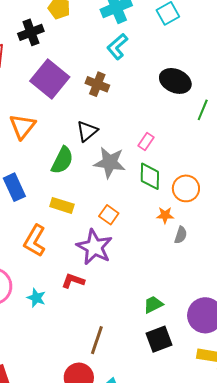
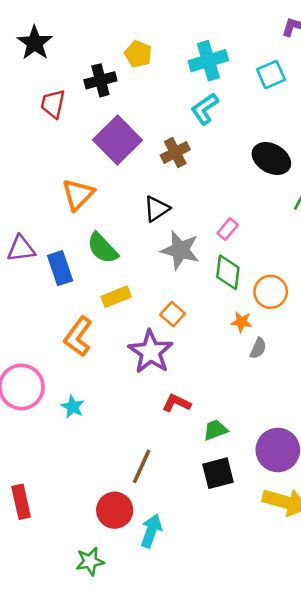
brown cross: (97, 84) -> (175, 152), turned 35
green semicircle: (62, 160) -> (103, 248), moved, turned 104
yellow rectangle: (62, 205) -> (116, 297), turned -45
red L-shape: (73, 281) -> (177, 403), moved

